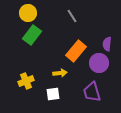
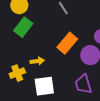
yellow arrow: (60, 73) -> (37, 61), moved
white square: (53, 94) -> (44, 86), size x1.5

